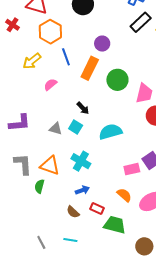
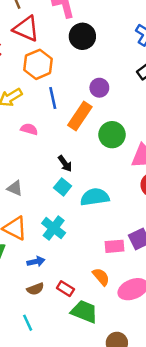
pink semicircle: (50, 85) -> (29, 129), turned 48
cyan square: (76, 127) -> (63, 187), moved
gray triangle: (56, 129) -> (15, 188), moved
blue arrow: (82, 190) -> (36, 261), moved
brown semicircle: (73, 212) -> (35, 289), turned -72
cyan line: (70, 240) -> (28, 323), turned 48

